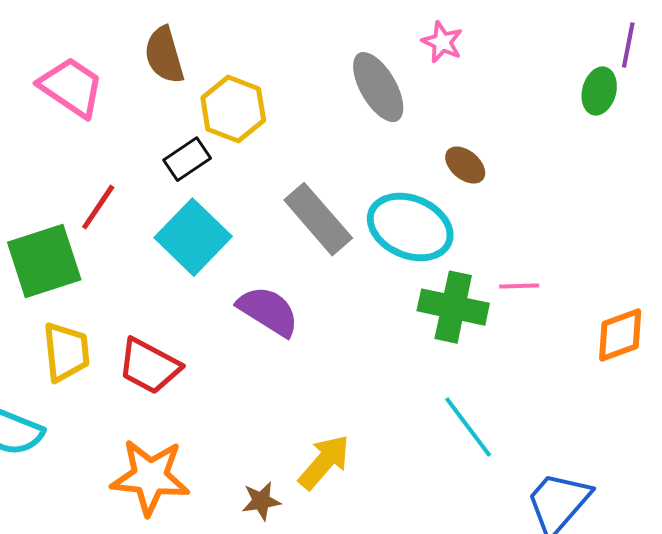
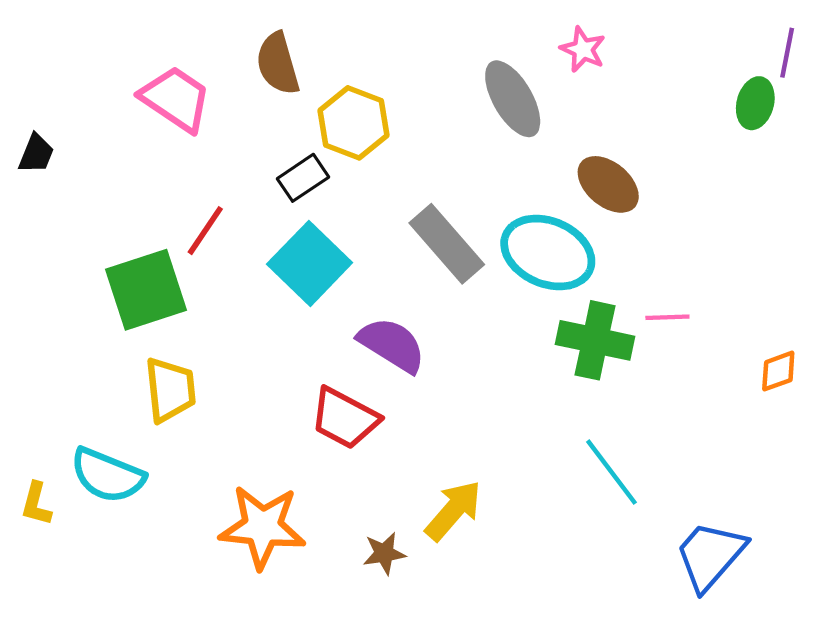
brown ellipse: (465, 165) -> (608, 184), size x1.4
orange diamond: (620, 335) -> (778, 371), size x0.7
red trapezoid: (149, 366) -> (345, 418), moved

